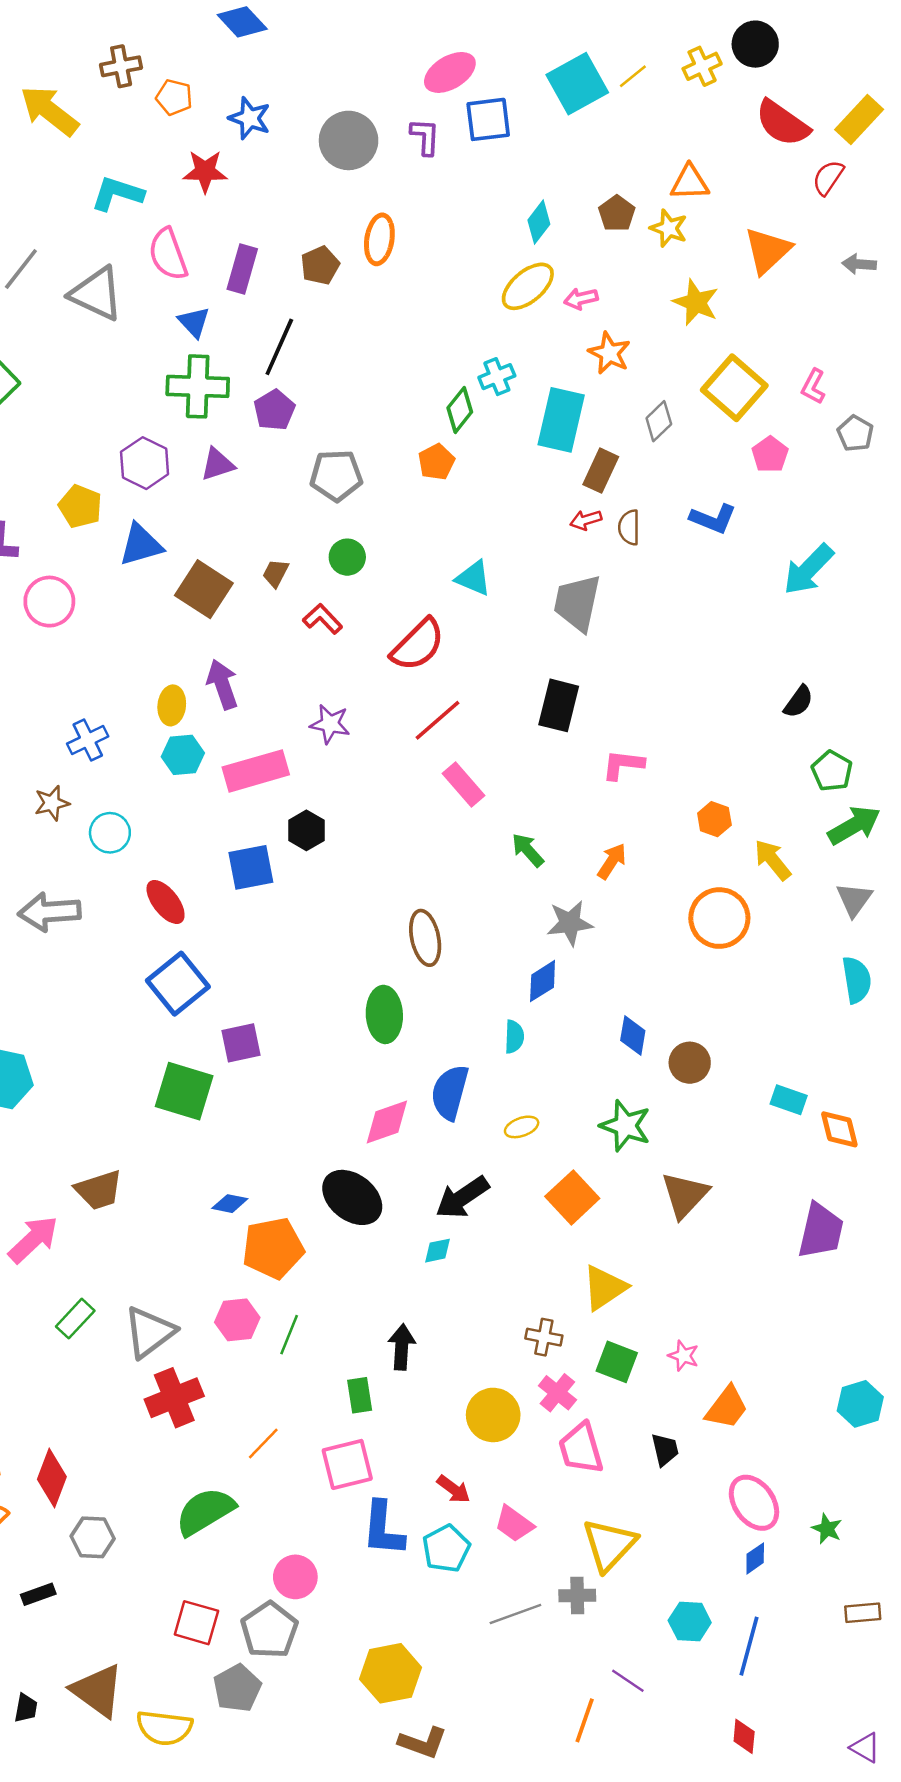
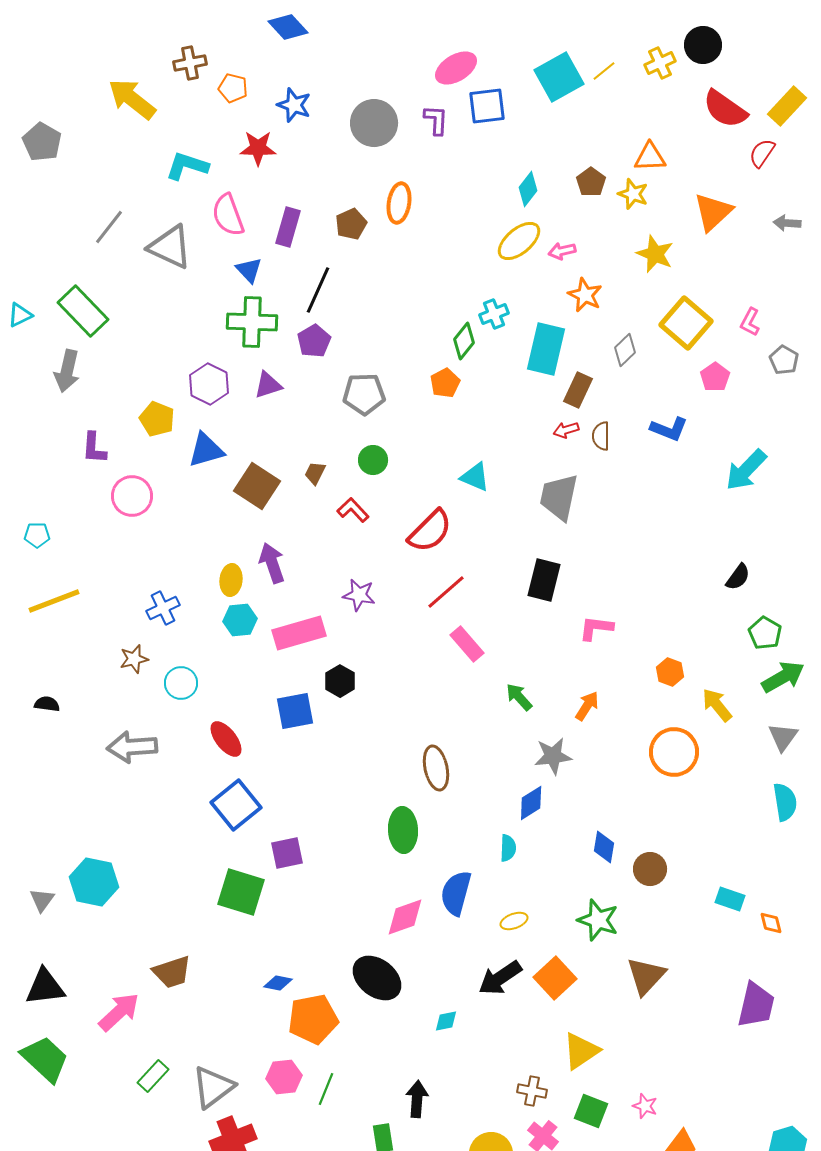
orange diamond: (839, 1129) -> (771, 923), size x0.7
black arrow: (462, 1197) -> (500, 978), moved

